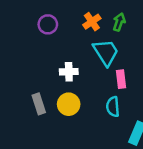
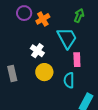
orange cross: (92, 22) -> (43, 19), moved
white cross: (69, 72) -> (37, 51), turned 32
yellow circle: (69, 104) -> (44, 72), moved

